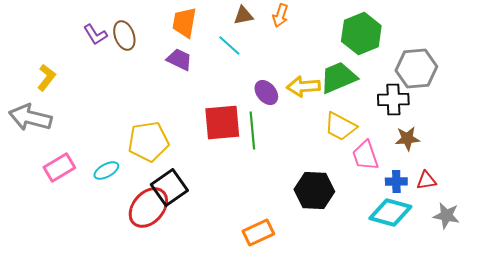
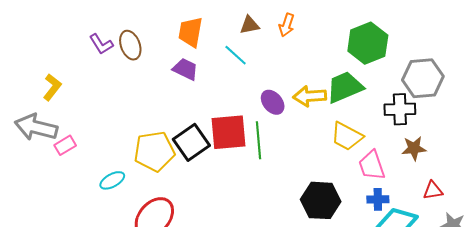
pink rectangle: (59, 168) -> (65, 145), moved, size x0.7
blue cross: (396, 182) -> (378, 199), moved
black square: (169, 188) -> (191, 142), moved

